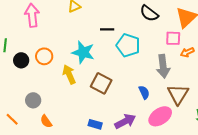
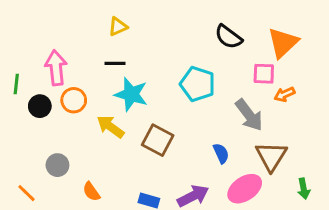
pink arrow: (32, 15) -> (56, 68), moved
black line: (107, 29) -> (115, 63), moved
gray arrow: (163, 66) -> (249, 115), turned -30
yellow arrow: (69, 74) -> (111, 127), turned -30
orange semicircle: (46, 121) -> (91, 192), moved

